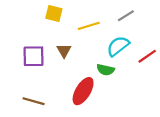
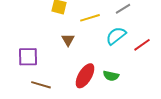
purple square: (34, 56) -> (28, 57), moved
green semicircle: (106, 70) -> (111, 76), moved

